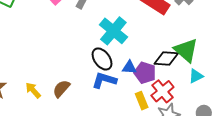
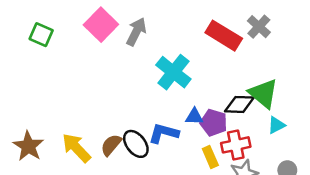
black ellipse: (102, 59) -> (136, 144), moved
yellow arrow: (33, 90) -> (76, 148), size x1.5
red cross: (162, 91) -> (236, 145), turned 30

